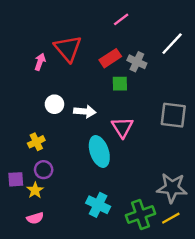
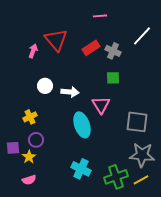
pink line: (121, 19) -> (100, 16), turned 32
green square: (120, 84) -> (113, 78), moved
gray square: (173, 115) -> (137, 122), moved

